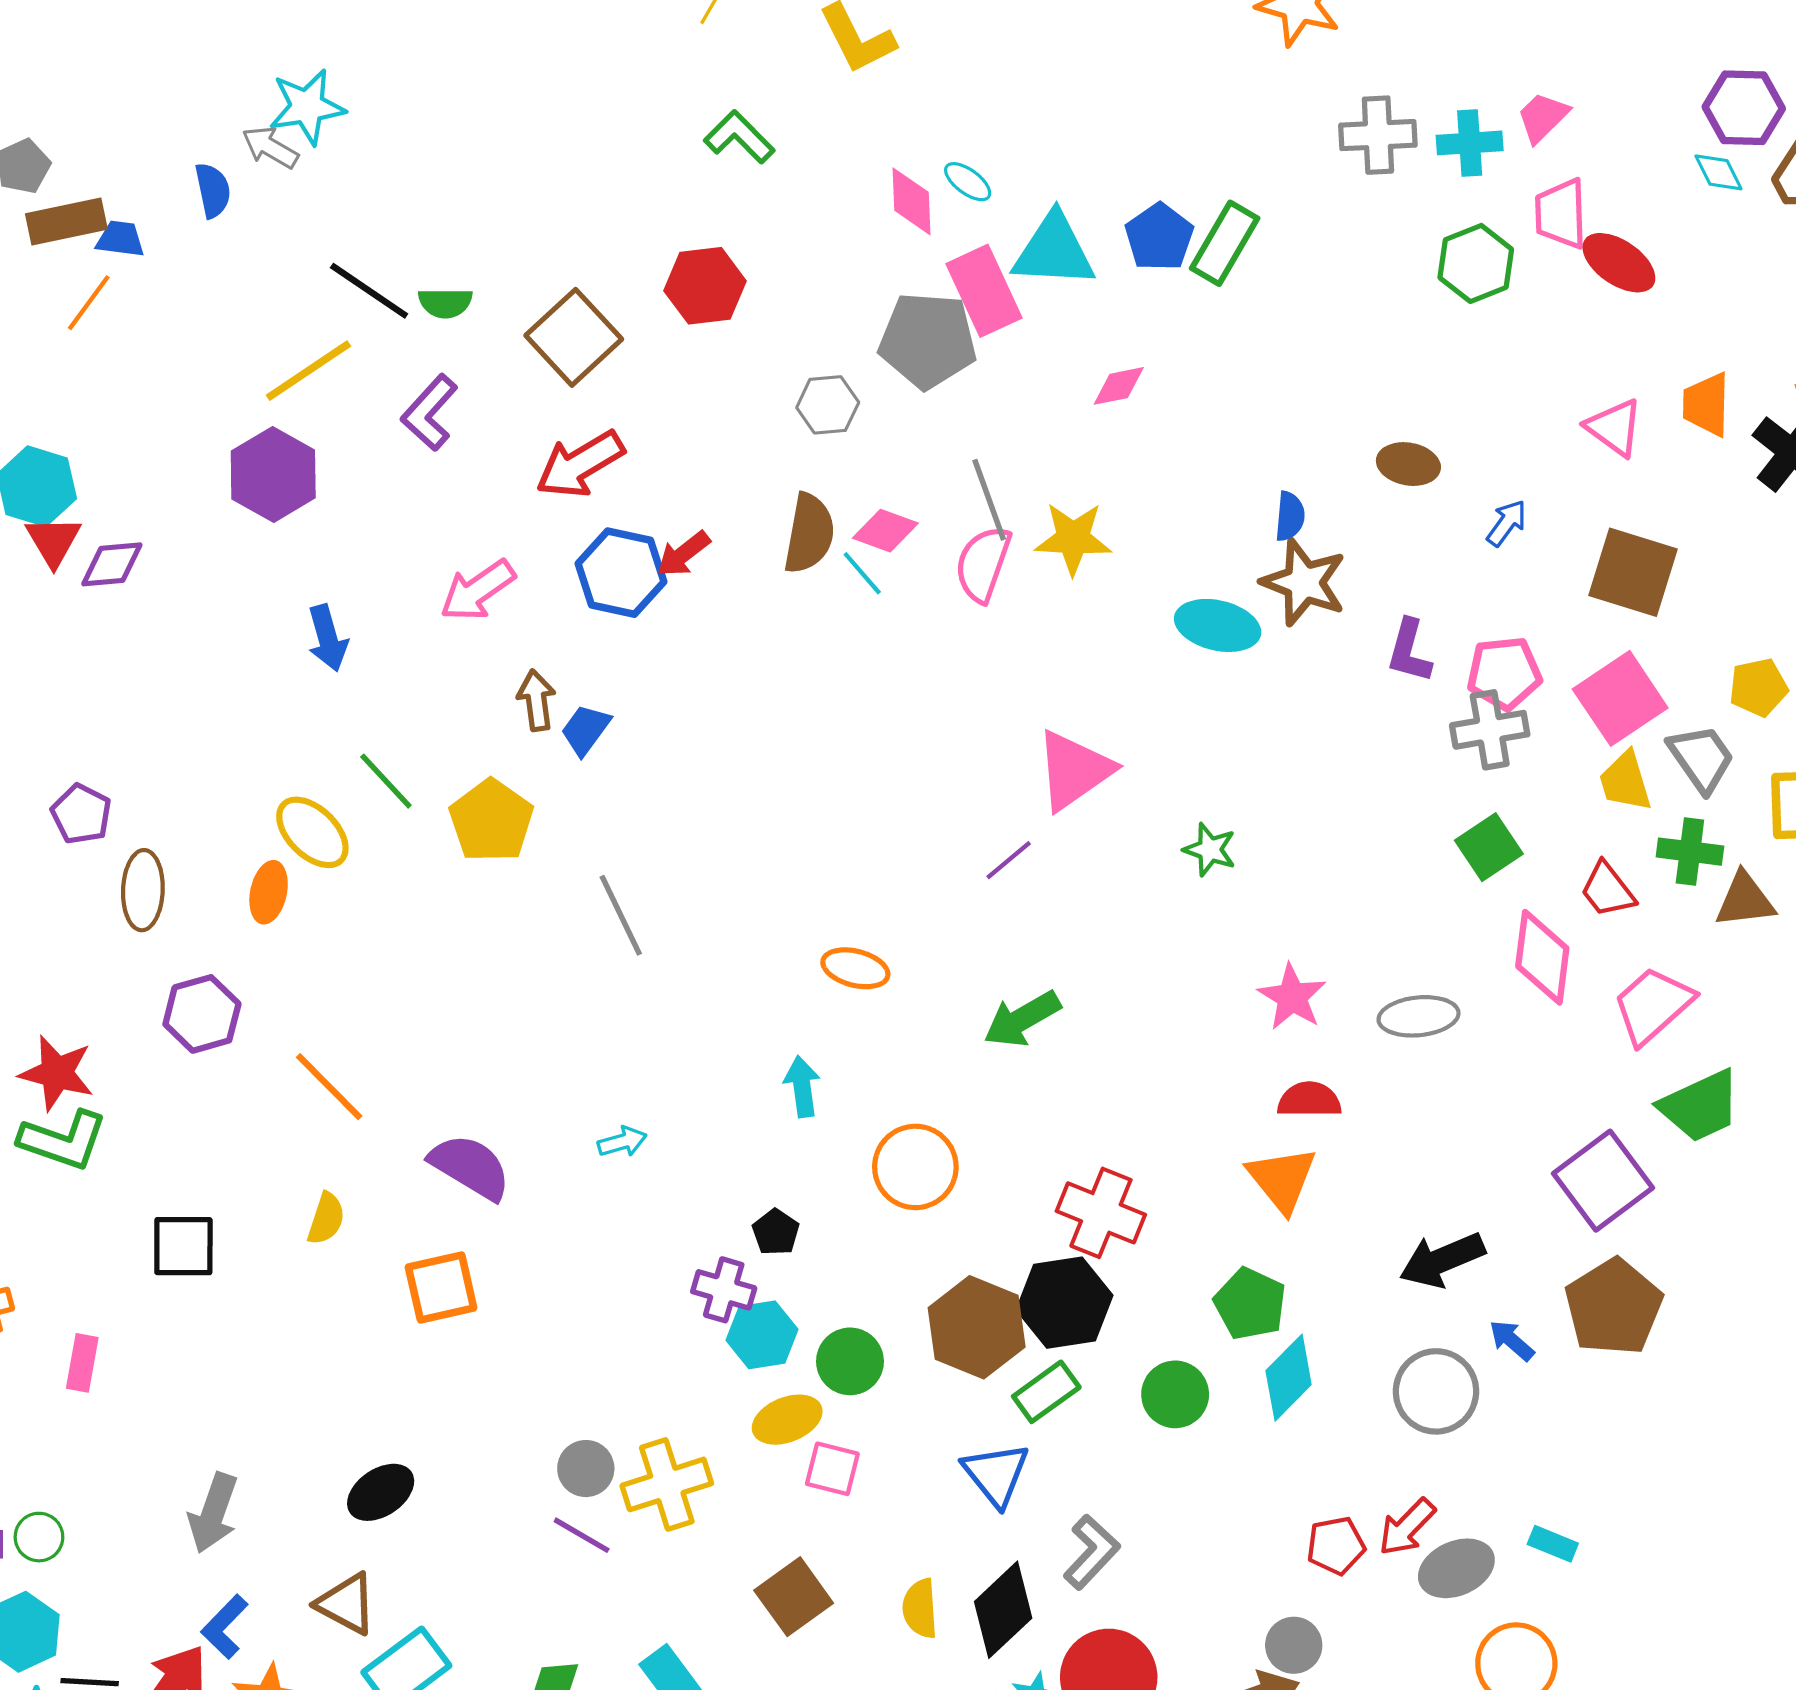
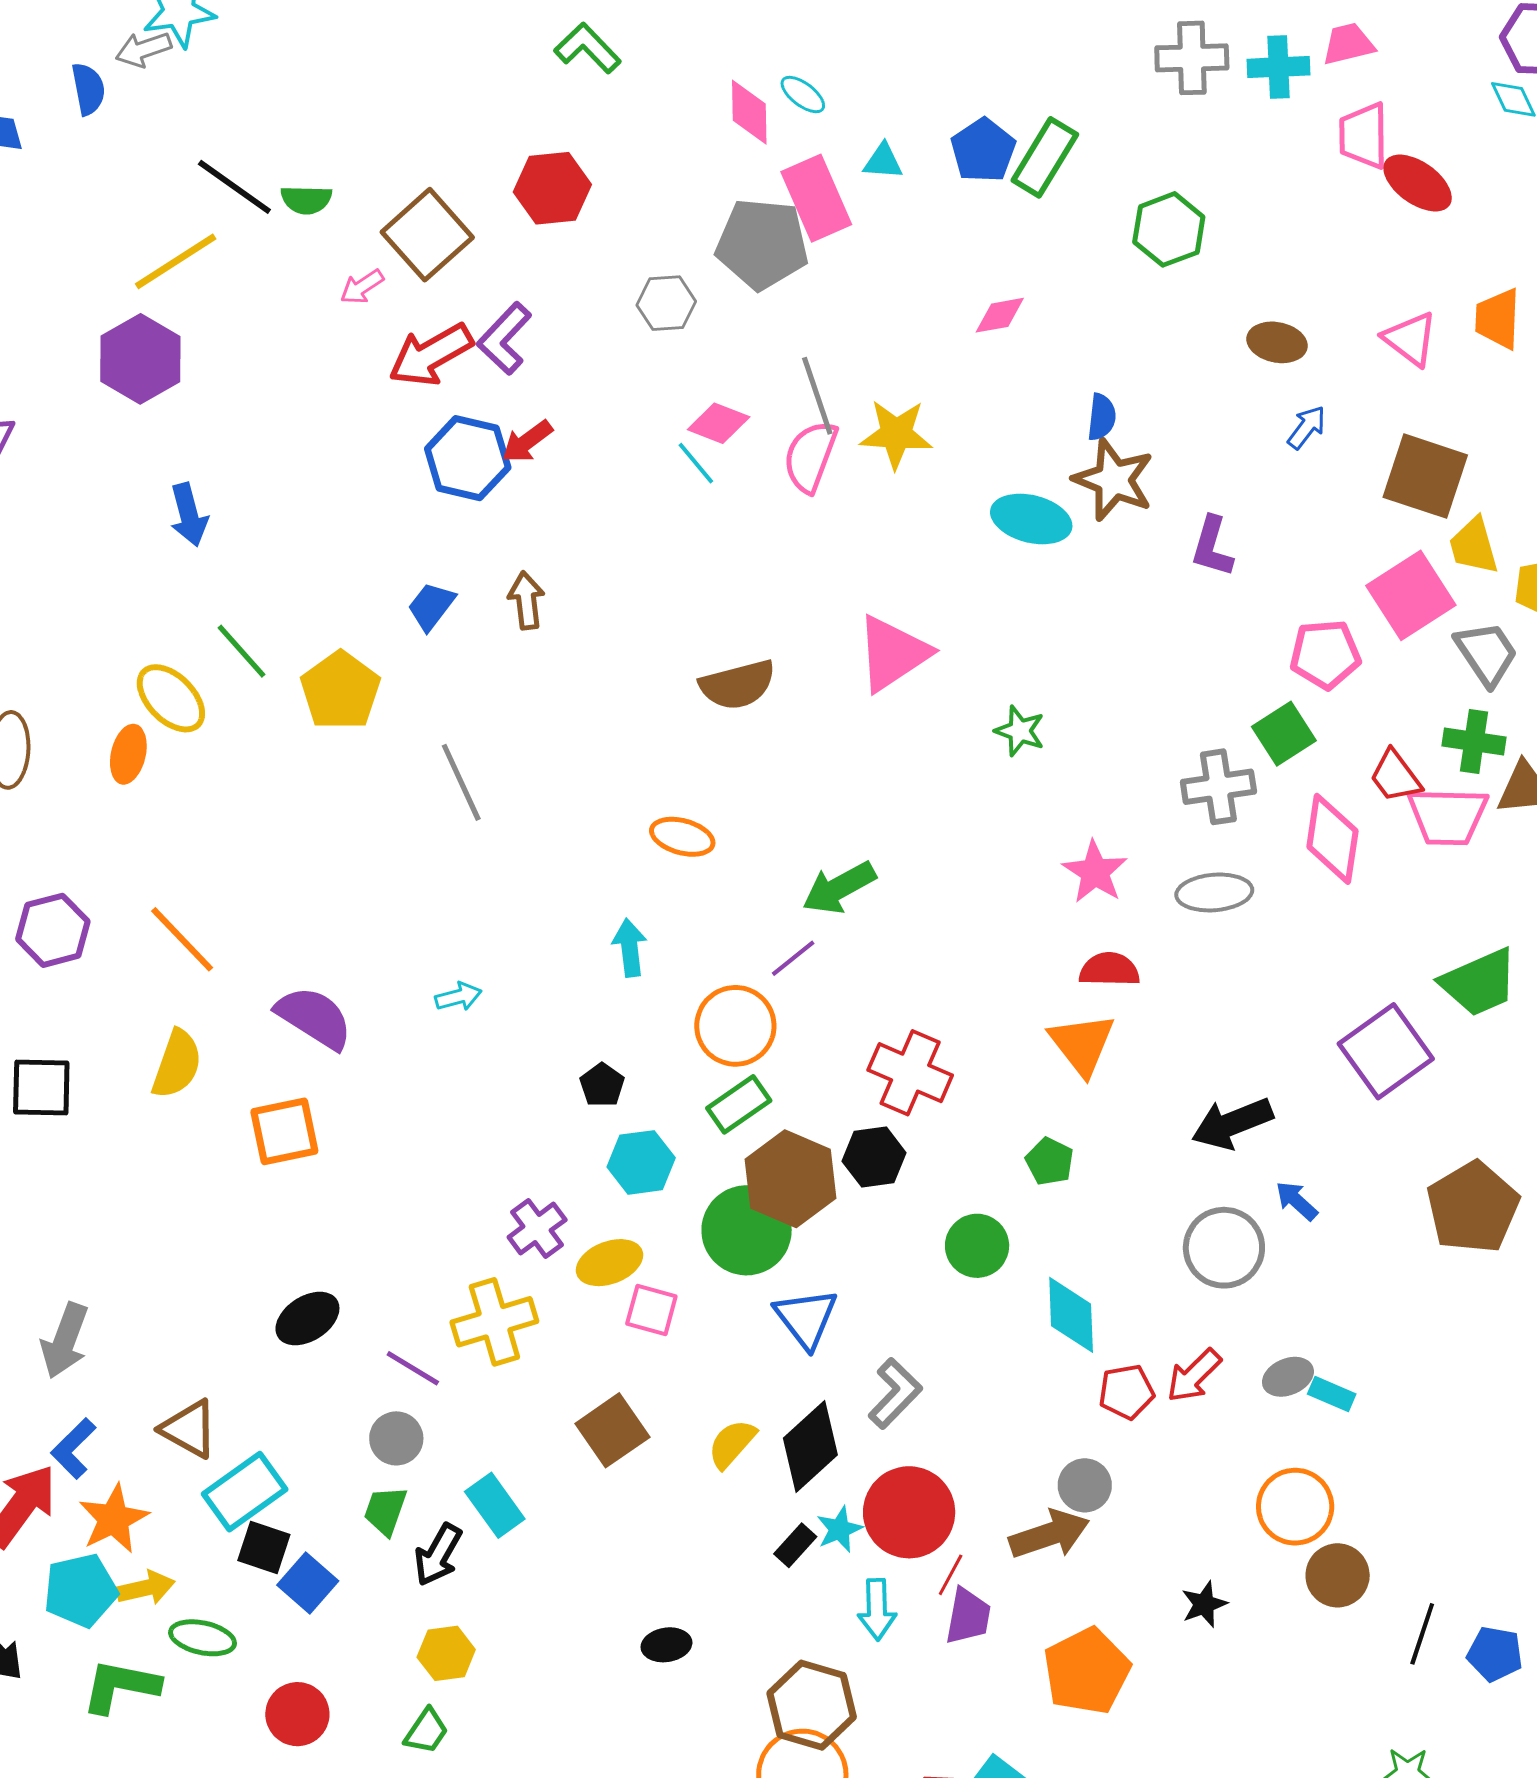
pink trapezoid: (1543, 117) -> (1348, 44), turned 30
gray arrow: (270, 147) -> (143, 49), turned -50
cyan triangle: (1054, 251) -> (883, 161), size x0.5
green hexagon: (1476, 263) -> (1169, 229), moved
pink diamond: (1119, 386) -> (1000, 315), moved
purple L-shape: (429, 413) -> (504, 338), moved
brown ellipse: (1408, 464) -> (1277, 342), moved
brown semicircle: (809, 534) -> (738, 685), moved, turned 64
pink arrow: (478, 590) -> (362, 287), moved, size x0.6
pink pentagon: (1504, 673) -> (1325, 654), moved
brown arrow: (536, 700) -> (526, 600), moved
gray cross: (1490, 730) -> (1218, 787), moved
yellow trapezoid: (1625, 781) -> (1474, 546), moved
purple line: (1009, 860) -> (793, 958), moved
pink trapezoid: (1653, 1005) -> (1448, 816), moved, turned -138
purple hexagon: (202, 1014) -> (53, 930), moved
yellow semicircle: (326, 1219) -> (177, 1064), size x1.4
purple cross: (724, 1290) -> (537, 1228), moved, turned 36
black hexagon: (1064, 1303) -> (874, 1157), size x0.7
green pentagon: (1250, 1304) -> (1050, 1161), size x0.7
brown pentagon: (1614, 1307) -> (1473, 1207), moved
cyan hexagon: (762, 1335) -> (641, 1162), moved
green circle: (850, 1361) -> (747, 1230), moved, size x1.4
cyan diamond: (1289, 1378) -> (1071, 1315), moved, turned -48
green rectangle: (1046, 1392) -> (739, 1104), moved
gray circle: (586, 1469) -> (396, 1438), moved
black ellipse: (381, 1492) -> (307, 1319), moved
gray ellipse: (1456, 1568) -> (1288, 1377), moved, size x0.7
yellow semicircle: (920, 1608) -> (732, 1444), turned 44

